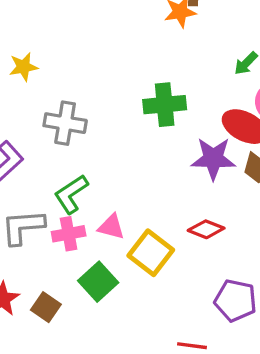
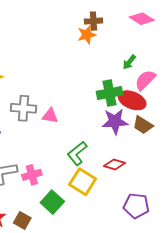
green cross: (165, 105) -> (110, 93), moved
green L-shape: (71, 194) -> (77, 153), moved
pink triangle: (111, 227) -> (50, 116), moved

